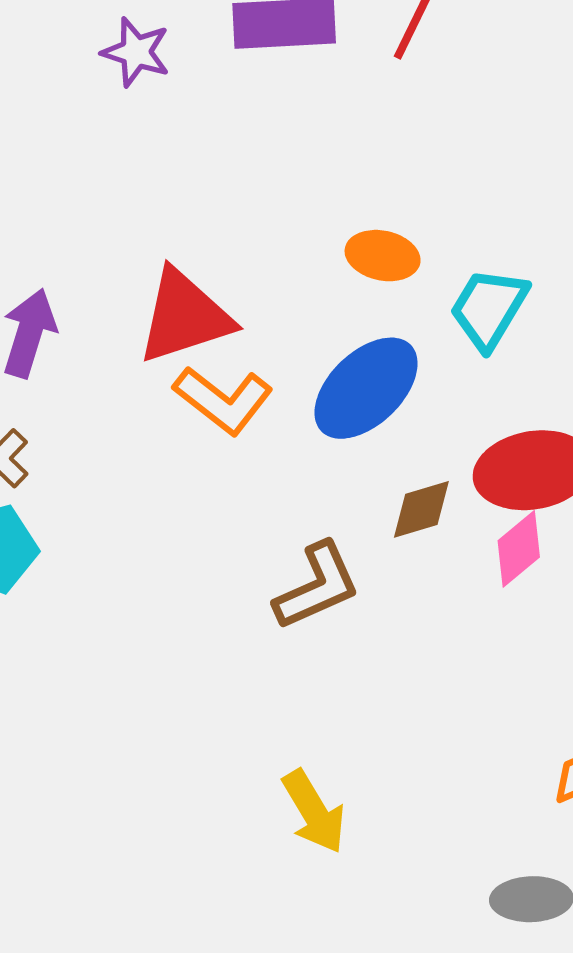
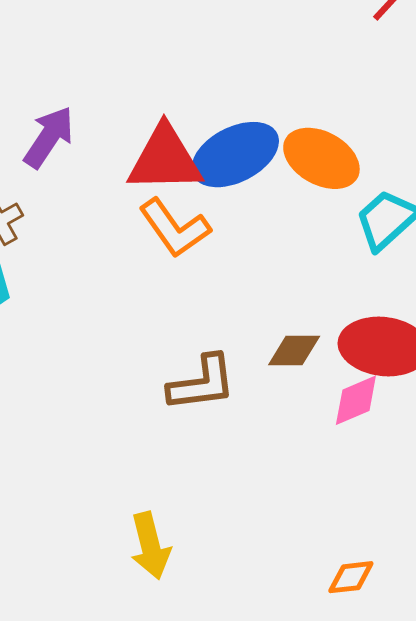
orange ellipse: (383, 256) -> (321, 158), size x1.4
blue ellipse: (366, 388) -> (235, 155), moved

